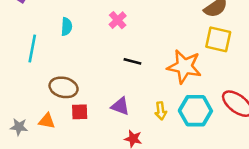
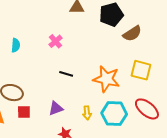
yellow square: (218, 39) -> (141, 70), moved
purple triangle: (120, 106) -> (56, 108), turned -42

